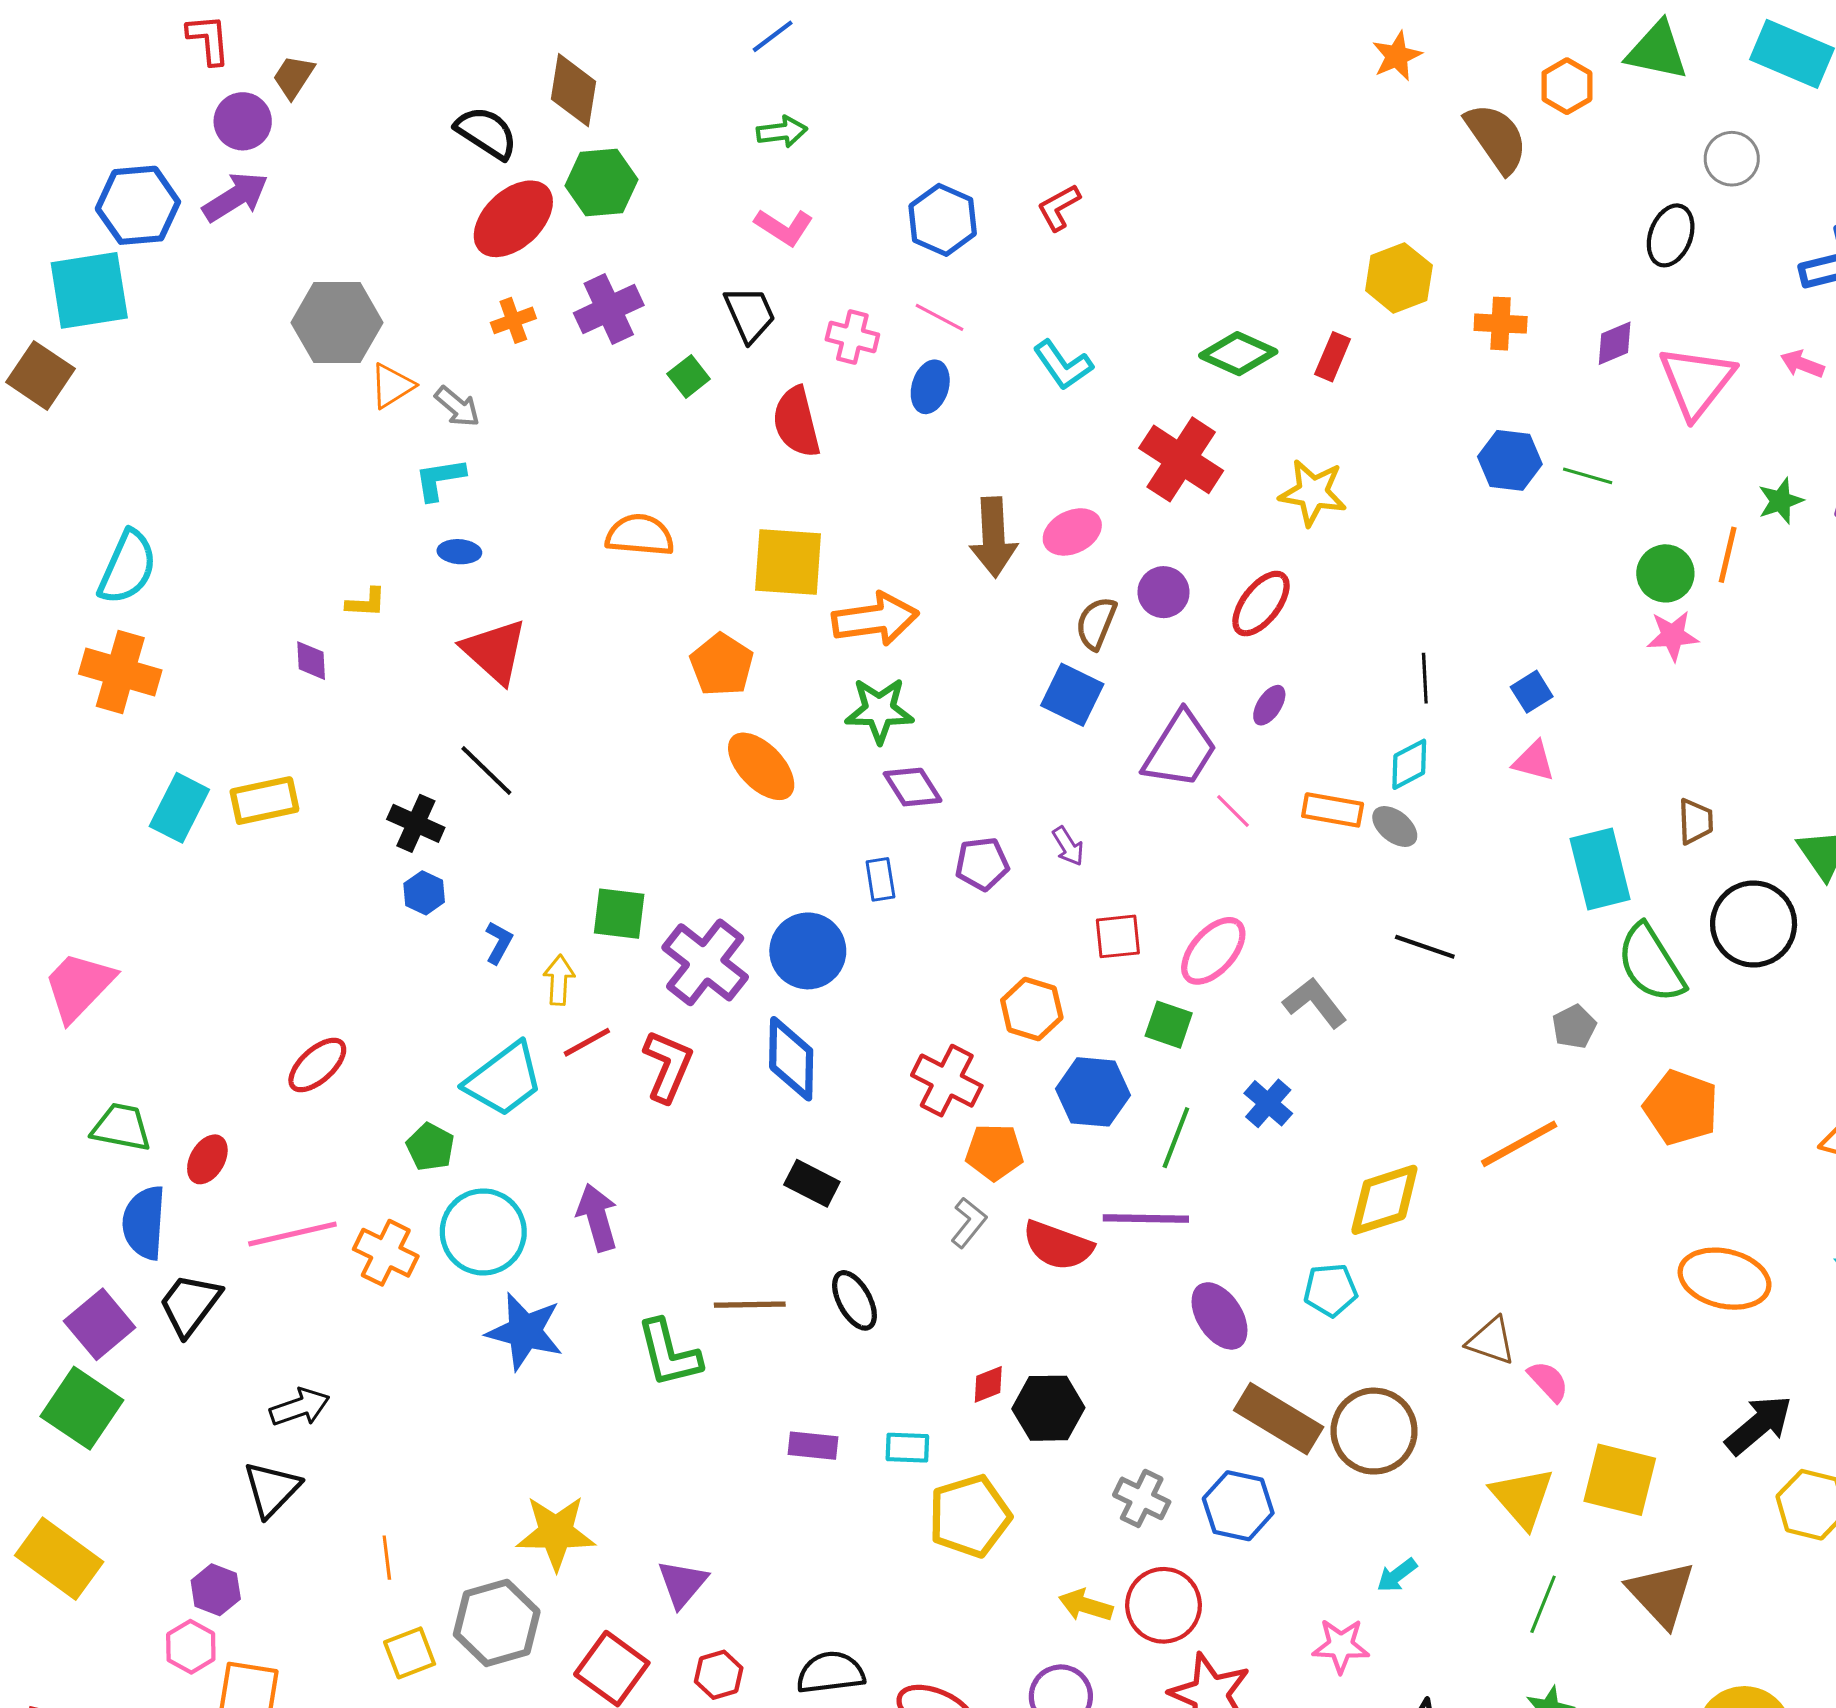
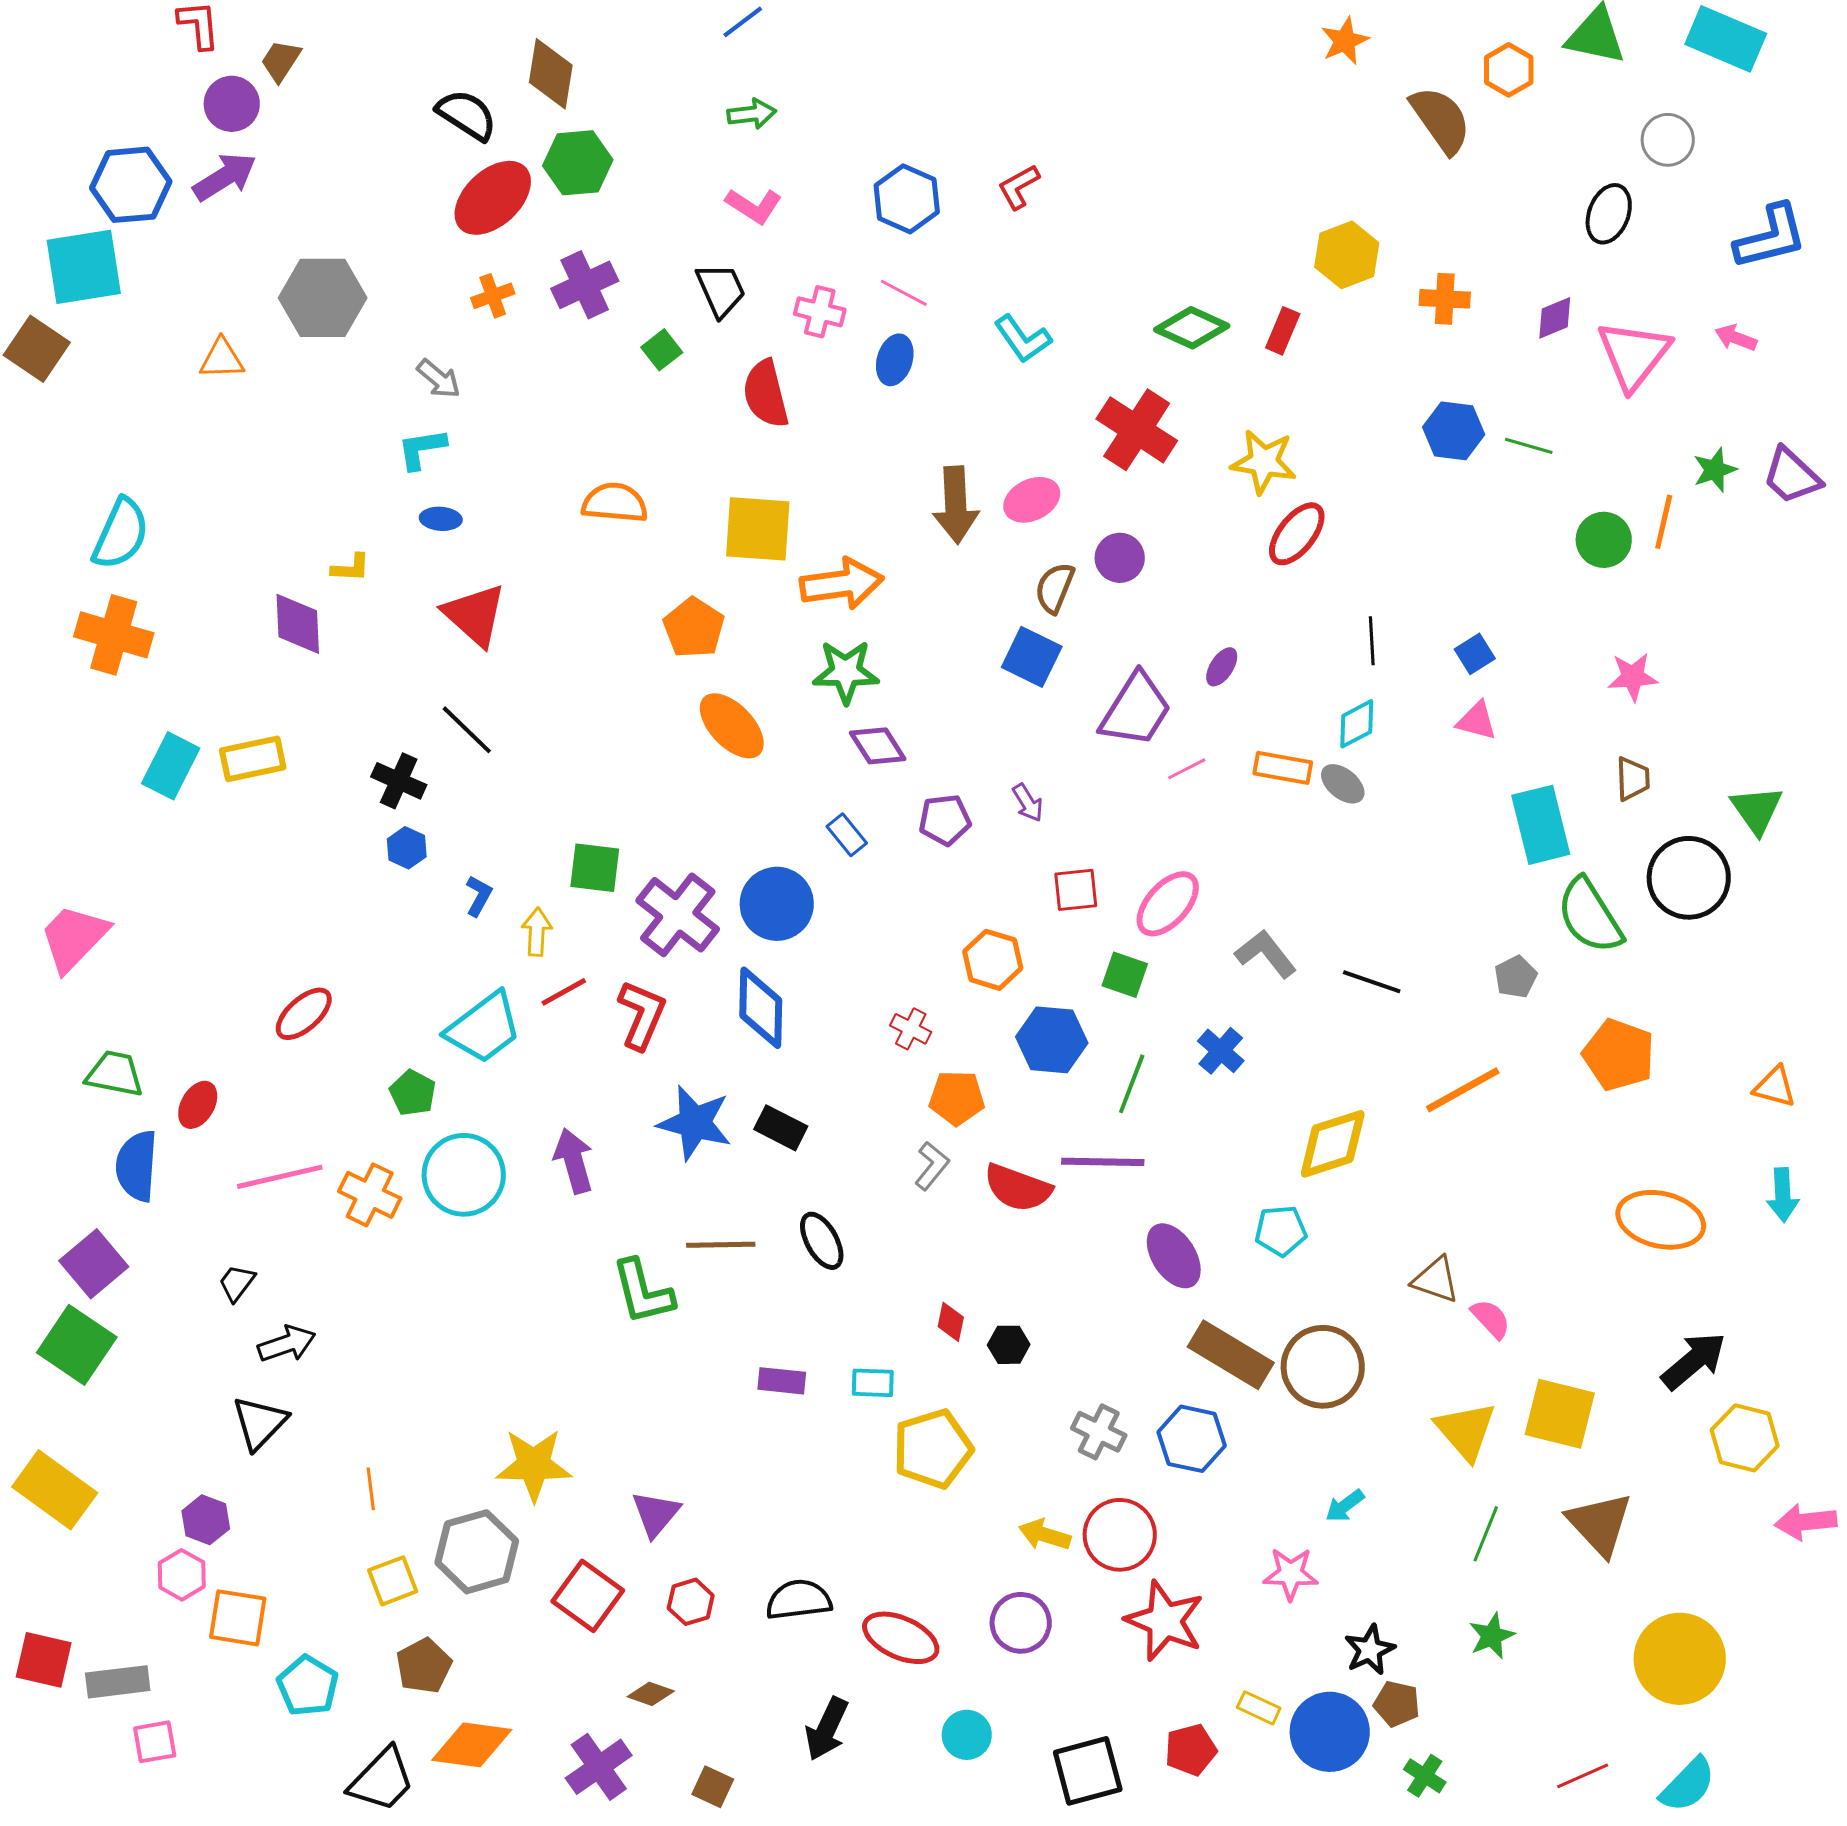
orange triangle: (392, 386) -> (222, 359), moved, turned 30
red ellipse: (1261, 604) -> (1297, 534), moved
pink star: (1673, 636) -> (1633, 677), moved
purple diamond: (311, 661) -> (298, 624), size x1.6
pink line: (1233, 811) -> (1187, 769), turned -72
blue rectangle: (880, 879) -> (847, 835), turned -30
black line: (1425, 947) -> (1372, 982), moved
red cross: (947, 1081) -> (911, 1029), size x0.6
black trapezoid: (190, 1305) -> (237, 1283), moved, size x0.6
blue star: (525, 1332) -> (695, 1123), moved
red diamond: (988, 1384) -> (951, 1322), turned -57
black hexagon: (1048, 1408) -> (1009, 1345), size x0.6

